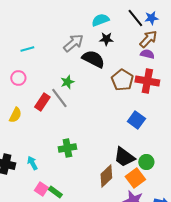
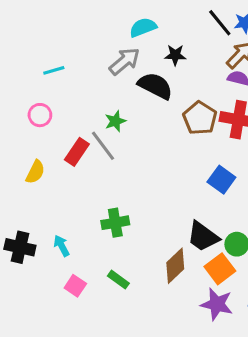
cyan semicircle: (100, 20) -> (143, 27), moved
green rectangle: (55, 192) -> (118, 280), moved

